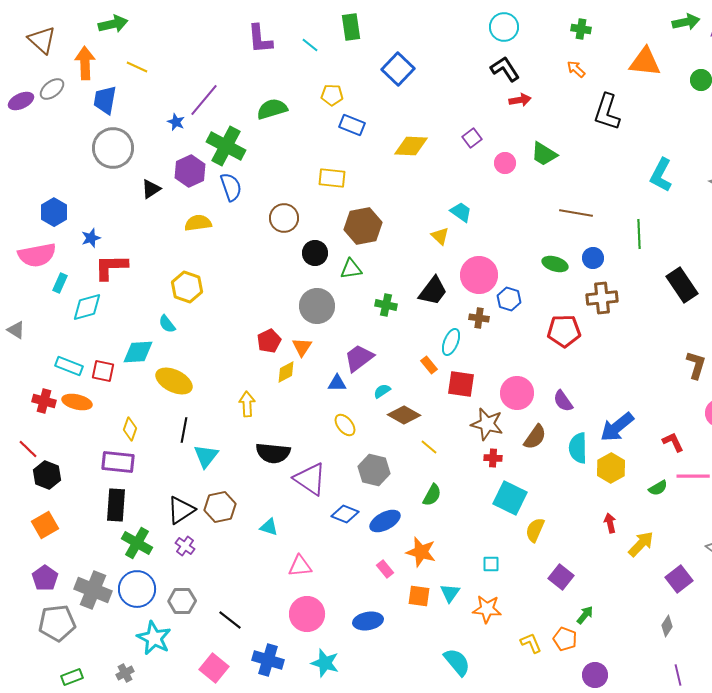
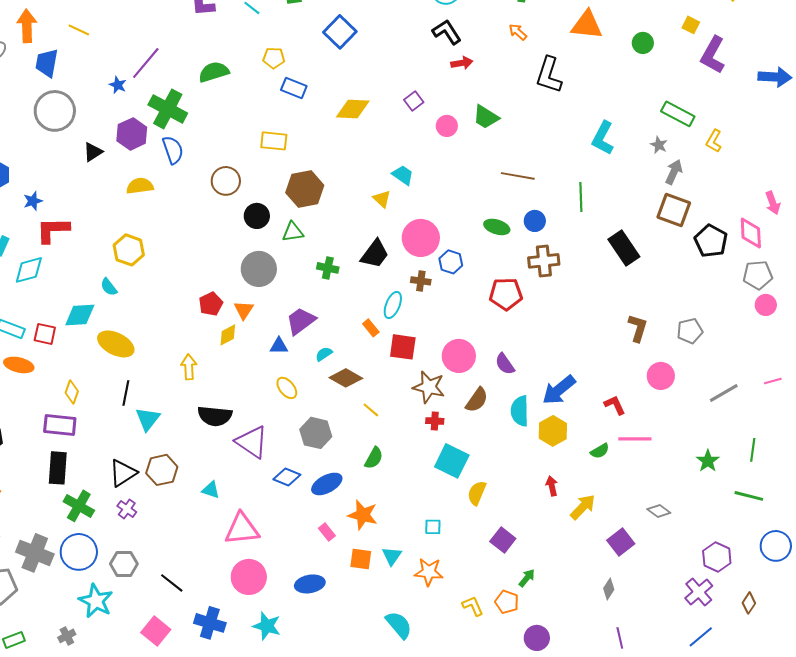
pink triangle: (300, 566) -> (242, 529), size x1.5

